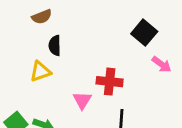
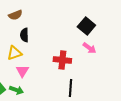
pink arrow: (161, 64) -> (89, 48), moved
pink triangle: (82, 100) -> (22, 71), moved

